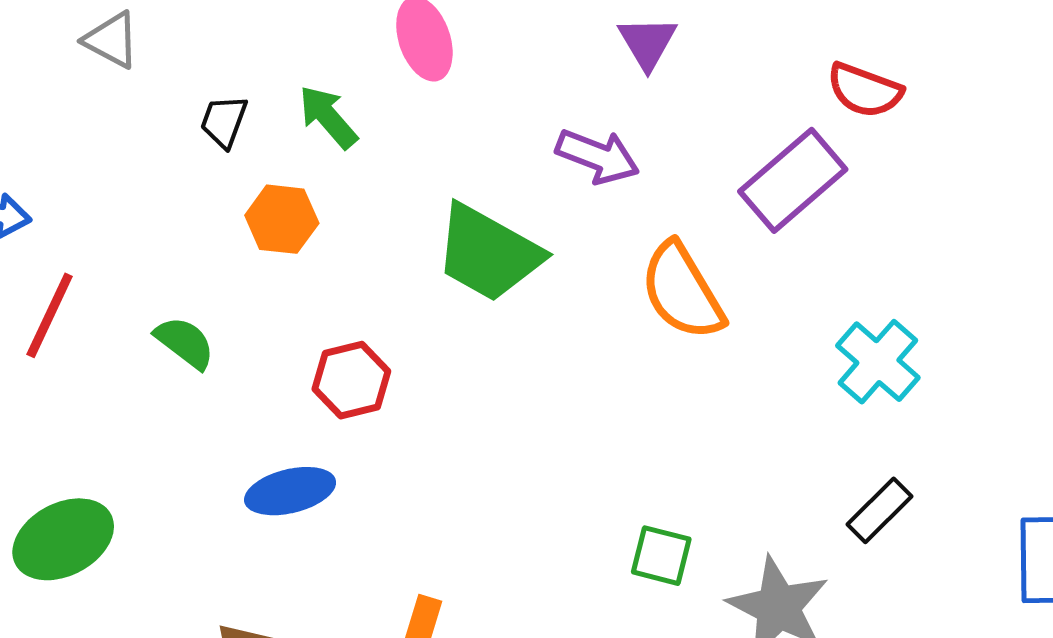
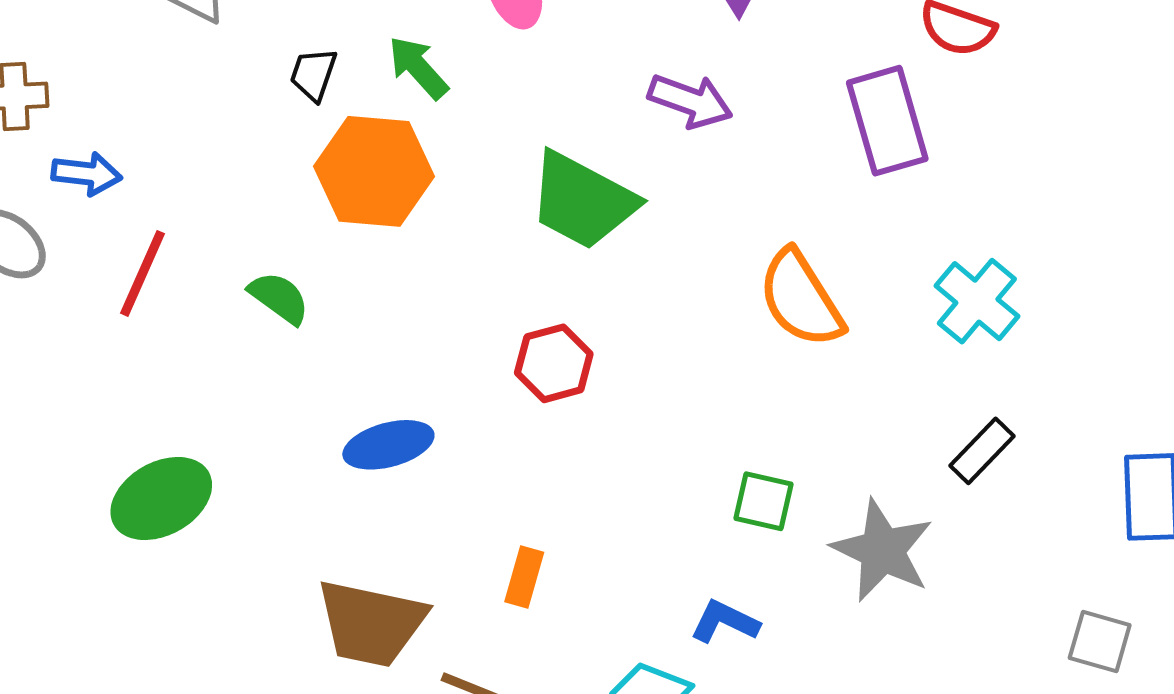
purple rectangle: (793, 180) -> (887, 121), turned -64
orange hexagon: (282, 219) -> (374, 171), size x1.6
orange semicircle: (682, 291) -> (801, 299), moved
red hexagon: (351, 380) -> (554, 363), moved

